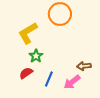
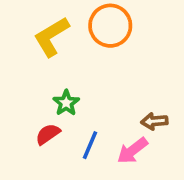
yellow L-shape: (28, 33) -> (51, 37), moved

